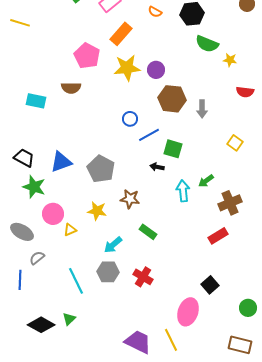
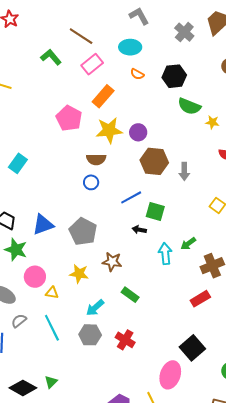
brown semicircle: (71, 88) -> (96, 159), moved
cyan rectangle: (36, 101) -> (18, 163), turned -66
blue circle: (130, 119) -> (91, 182), moved
yellow triangle: (70, 230) -> (52, 293), turned 32
cyan line: (76, 281) -> (52, 328), moved
black square: (210, 285) -> (192, 348), size x1.4

